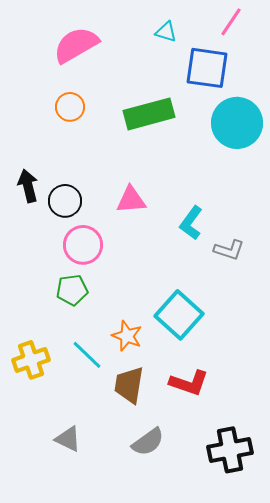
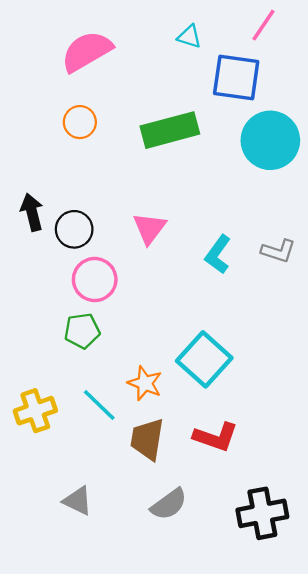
pink triangle: (131, 200) -> (149, 228), turned -48
gray L-shape: (229, 250) -> (278, 251), moved

